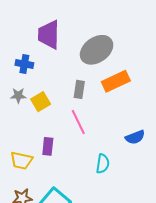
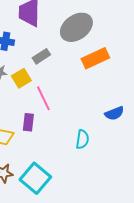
gray rectangle: (79, 89) -> (41, 56), moved, turned 48
pink line: (78, 122) -> (43, 98), moved

